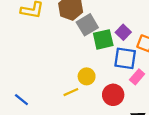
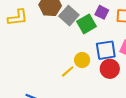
blue square: (125, 58) -> (106, 50), moved
yellow line: (71, 92) -> (68, 71), moved

